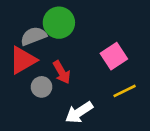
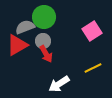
pink square: (114, 56) -> (92, 31), moved
gray circle: (42, 87) -> (43, 41), moved

